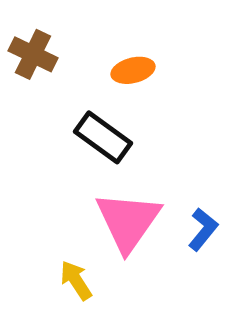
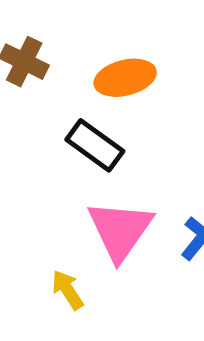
orange ellipse: (133, 70) -> (125, 78), size x1.4

